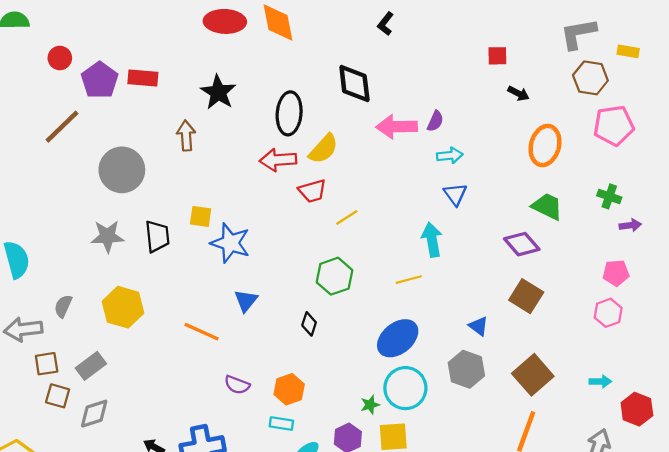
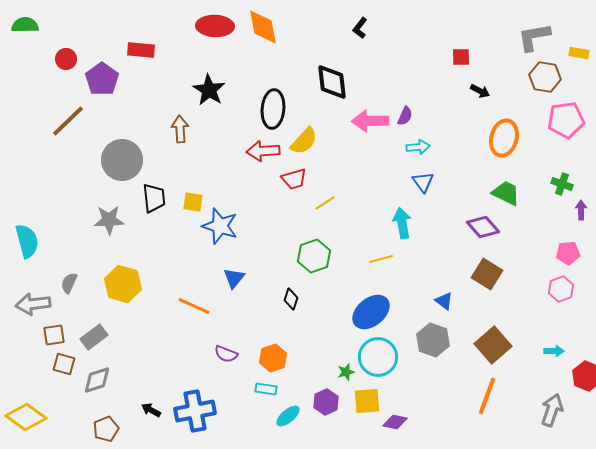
red rectangle: (143, 78) -> (141, 50), moved
purple arrow: (630, 225) -> (581, 210), turned -84
black trapezoid: (157, 236) -> (154, 198), moved

